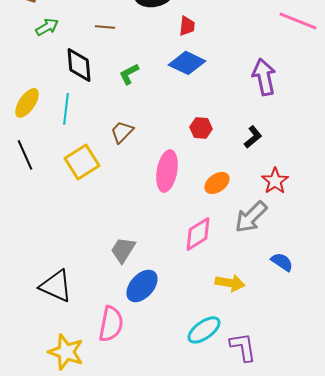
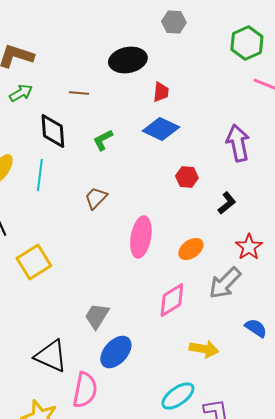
red hexagon: (201, 128) -> (187, 177), moved
yellow square: (82, 162) -> (34, 262), moved
black triangle: (56, 286) -> (51, 356), moved

